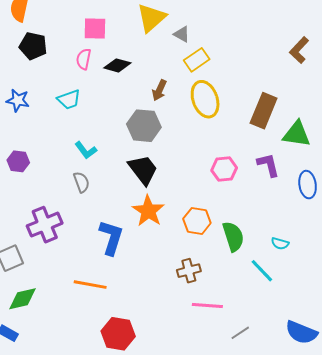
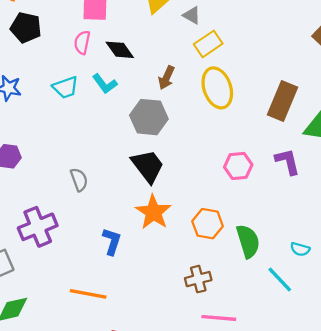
black diamond: (117, 65) -> (120, 50), turned 40
cyan L-shape: (86, 150) -> (105, 84), moved
blue L-shape: (111, 237) -> (112, 241), size x0.7

